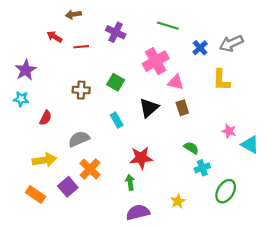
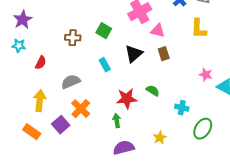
green semicircle: (191, 148) -> (153, 91), moved
yellow arrow: (44, 160) -> (40, 101), turned -75
cyan cross: (202, 168) -> (182, 108), turned 32

